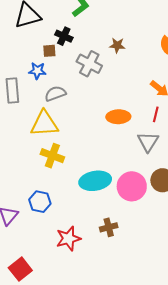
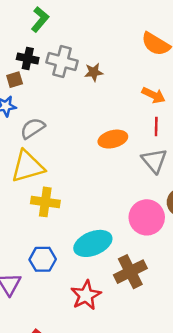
brown star: (117, 45) -> (94, 72), moved
gray cross: (89, 64) -> (62, 62), moved
cyan ellipse: (95, 181) -> (93, 243), moved
brown cross: (109, 227) -> (130, 272), size x1.5

